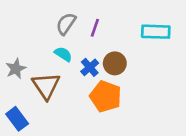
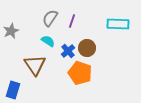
gray star: (16, 69) -> (11, 31), moved
blue rectangle: (17, 119) -> (13, 90), turned 54

